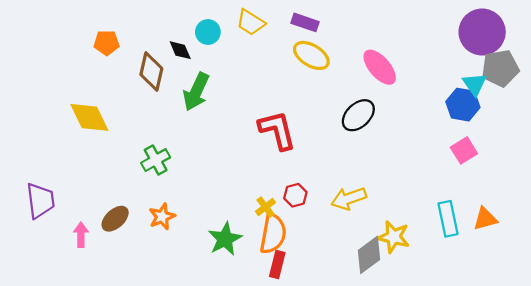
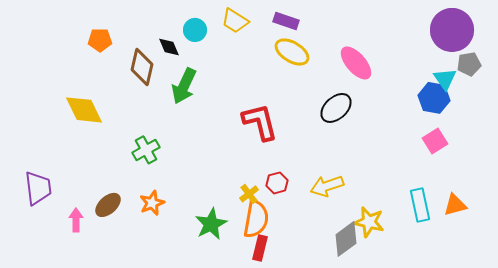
gray pentagon: (500, 68) -> (469, 64), size x0.7

